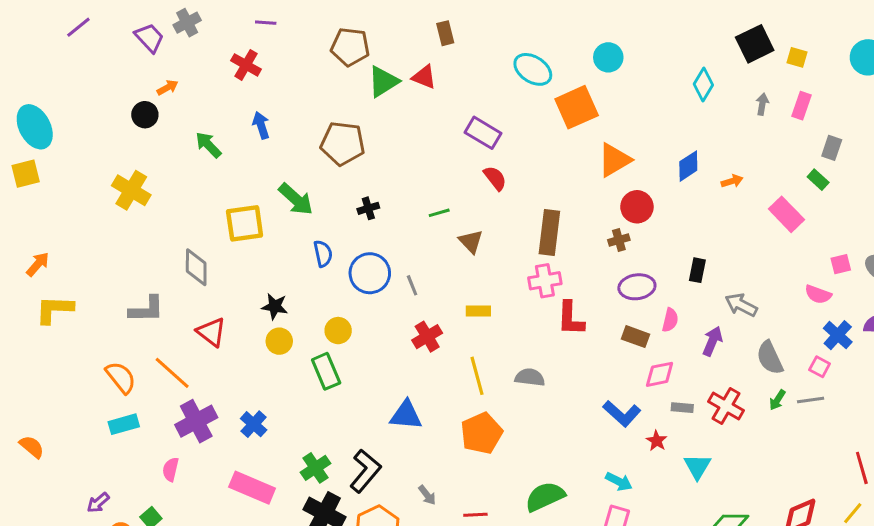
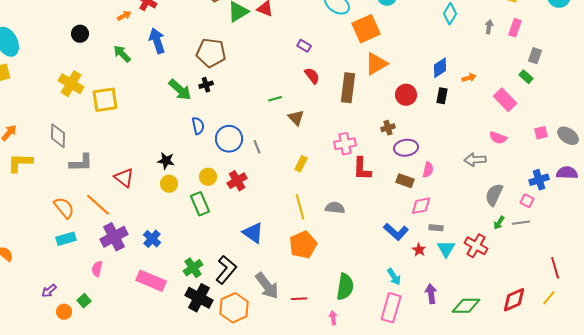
orange arrow: (168, 88) -> (124, 16), moved
blue arrow: (261, 125) -> (157, 41), size x1.4
purple rectangle: (483, 133) -> (304, 46), size x0.6
orange triangle: (614, 160) -> (376, 64), moved
black cross: (368, 208) -> (206, 85), moved
yellow square: (245, 223) -> (105, 100), moved
brown rectangle: (549, 232) -> (348, 88), moved
brown cross: (619, 240) -> (388, 128), moved
gray diamond: (196, 267) -> (58, 136), moved
black rectangle: (697, 270) -> (442, 96), moved
pink semicircle: (818, 294) -> (498, 138), moved
gray arrow: (741, 305) -> (475, 160), turned -30
yellow rectangle: (478, 311) -> (301, 164), turned -63
blue cross: (838, 335) -> (539, 180), turned 30
red cross: (427, 337) -> (237, 181), moved
purple arrow: (712, 341) -> (431, 294), moved, turned -30
gray semicircle: (770, 358) -> (494, 195), turned 50
red cross: (726, 406) -> (476, 246), moved
blue triangle: (406, 415) -> (253, 233), turned 30
cyan triangle: (697, 466) -> (446, 249), moved
cyan arrow: (619, 482) -> (394, 277), turned 30
gray arrow: (427, 495) -> (267, 286), size x2.0
green semicircle: (545, 497) -> (345, 287), turned 124

